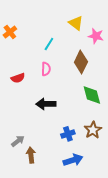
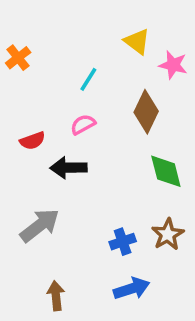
pink semicircle: (46, 69) -> (83, 124), turned -120
black arrow: (46, 104) -> (69, 168), moved
gray arrow: (18, 141) -> (40, 225), moved, size x1.6
brown arrow: (31, 155) -> (56, 296), moved

